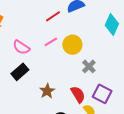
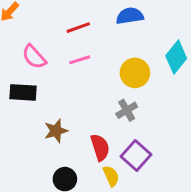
red line: (53, 16) -> (78, 28), moved
yellow circle: (72, 45) -> (135, 73), moved
black rectangle: (20, 72) -> (23, 92), turned 30

